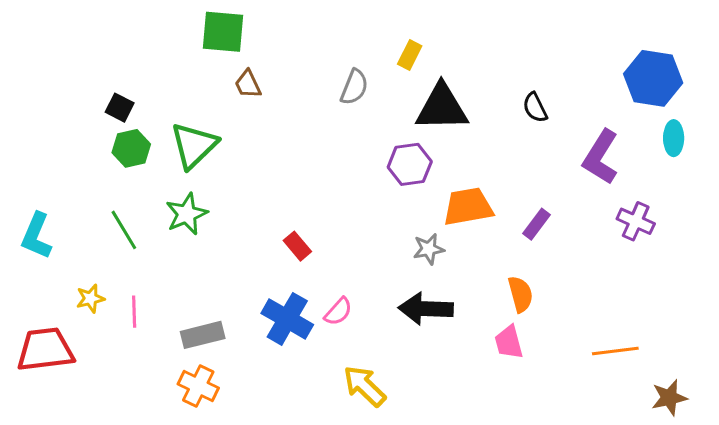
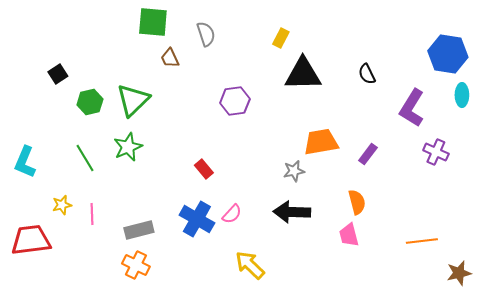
gray semicircle: (354, 87) -> (206, 34), moved, turned -40
black square: (120, 108) -> (58, 74), moved, turned 30
purple hexagon: (410, 164) -> (235, 101), moved

